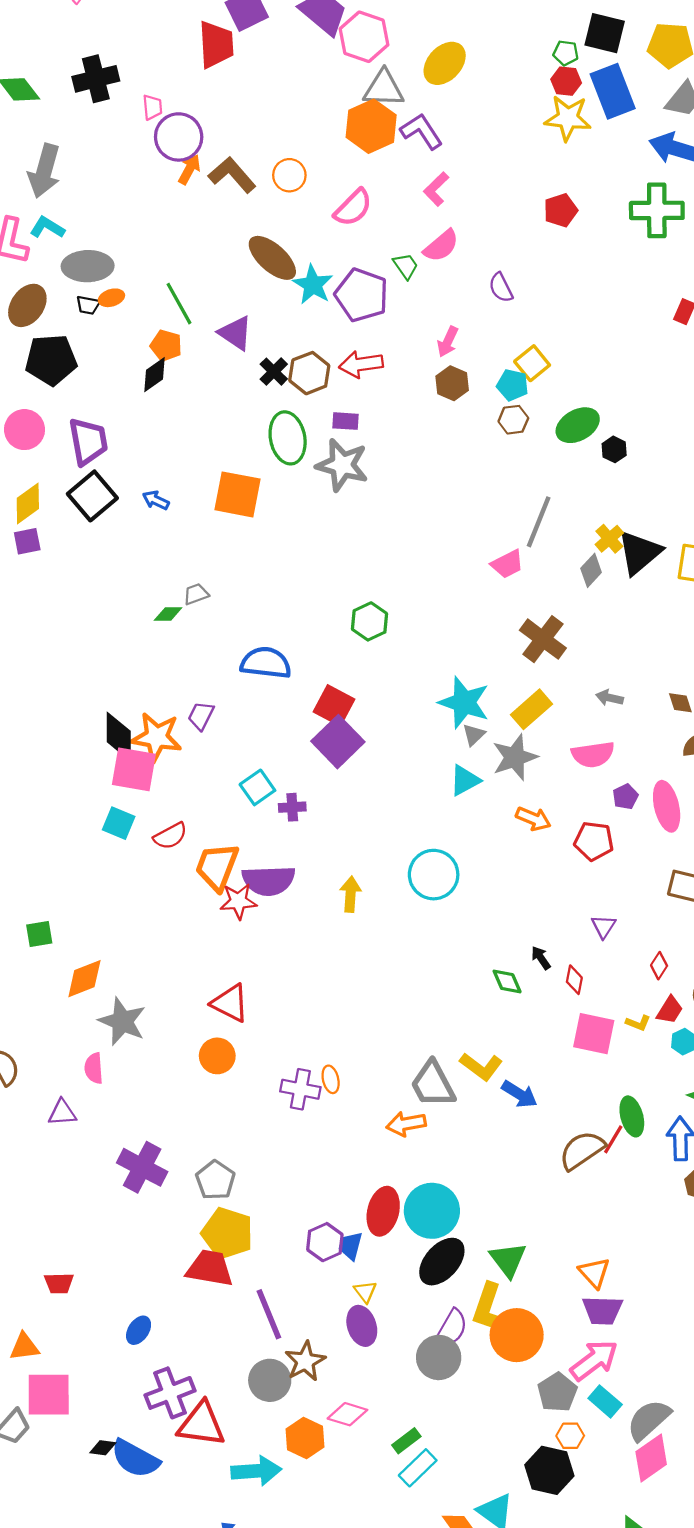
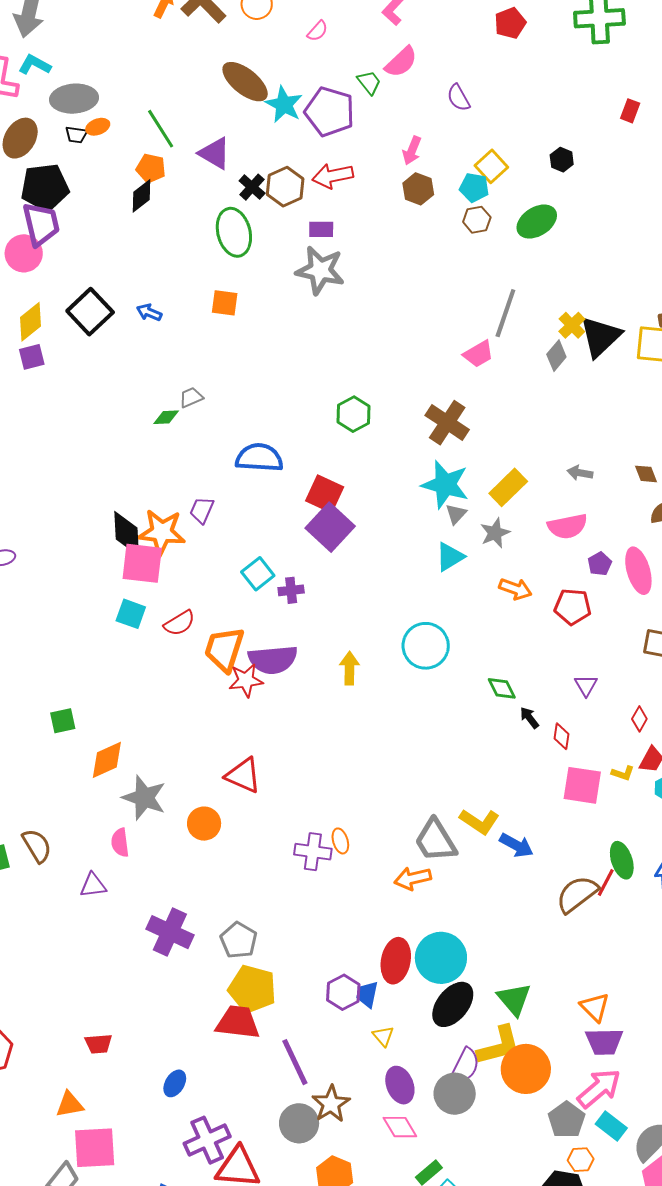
pink semicircle: (353, 208) -> (317, 31), size x0.6
green ellipse: (288, 438) -> (234, 232), moved
purple trapezoid: (88, 441) -> (41, 224), moved
black hexagon: (614, 449) -> (562, 160), moved
orange square: (237, 494) -> (225, 303), size x0.6
brown cross: (543, 639) -> (447, 423), moved
gray star: (515, 757) -> (495, 533), size x0.7
green diamond: (507, 982) -> (502, 688), moved
orange circle: (217, 1056) -> (204, 824), moved
yellow L-shape: (489, 1309) -> (499, 1046), turned -120
purple ellipse: (362, 1326) -> (400, 1085), moved
pink diamond: (347, 1414) -> (400, 1127), moved, turned 45

